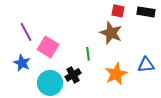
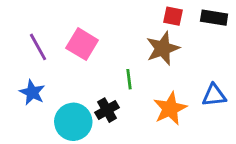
brown star: (111, 33) -> (163, 48), turned 30
pink square: (48, 47) -> (82, 44), moved

